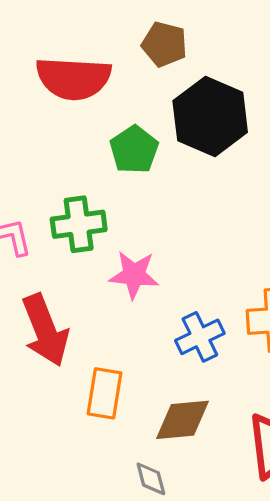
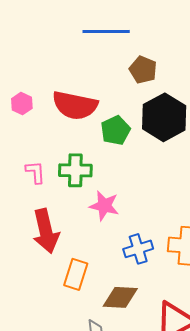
red semicircle: (73, 78) -> (75, 105), moved

